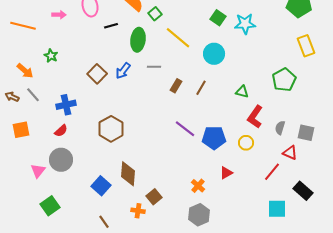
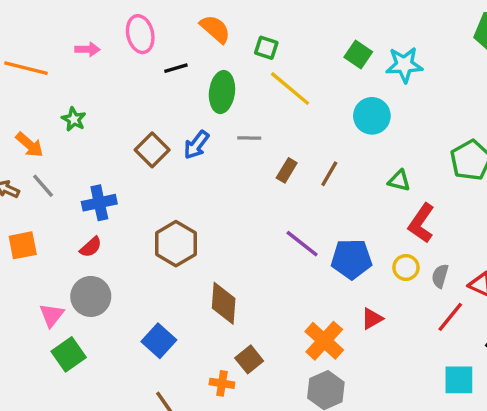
green square: (155, 14) -> (266, 48), moved, turned -32
cyan circle: (214, 54) -> (372, 116), moved
gray semicircle: (280, 128) -> (440, 276), moved
brown diamond: (128, 174) -> (224, 303), moved
orange cross: (198, 186) -> (324, 341), size x1.6
green square: (50, 206) -> (69, 354), moved

